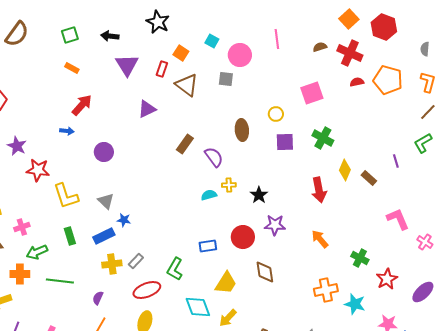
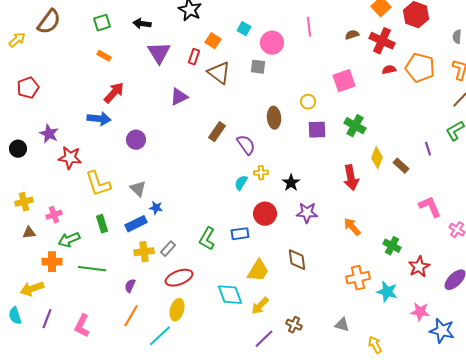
blue arrow: (67, 131) -> (99, 119), size x1.6
cyan semicircle: (209, 195) -> (241, 183), turned -42
red circle: (243, 237) -> (265, 214), moved
green L-shape: (175, 269) -> (207, 239), moved

